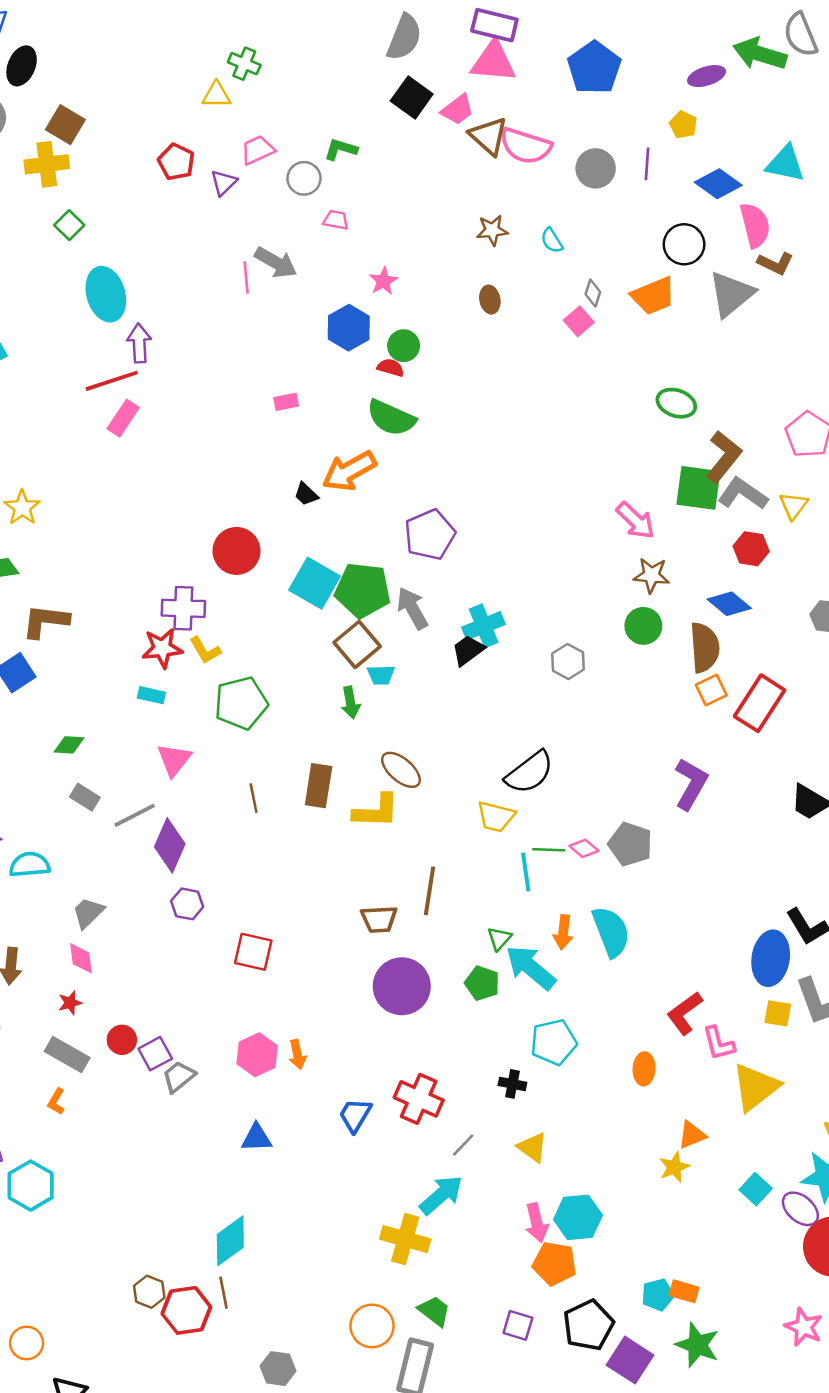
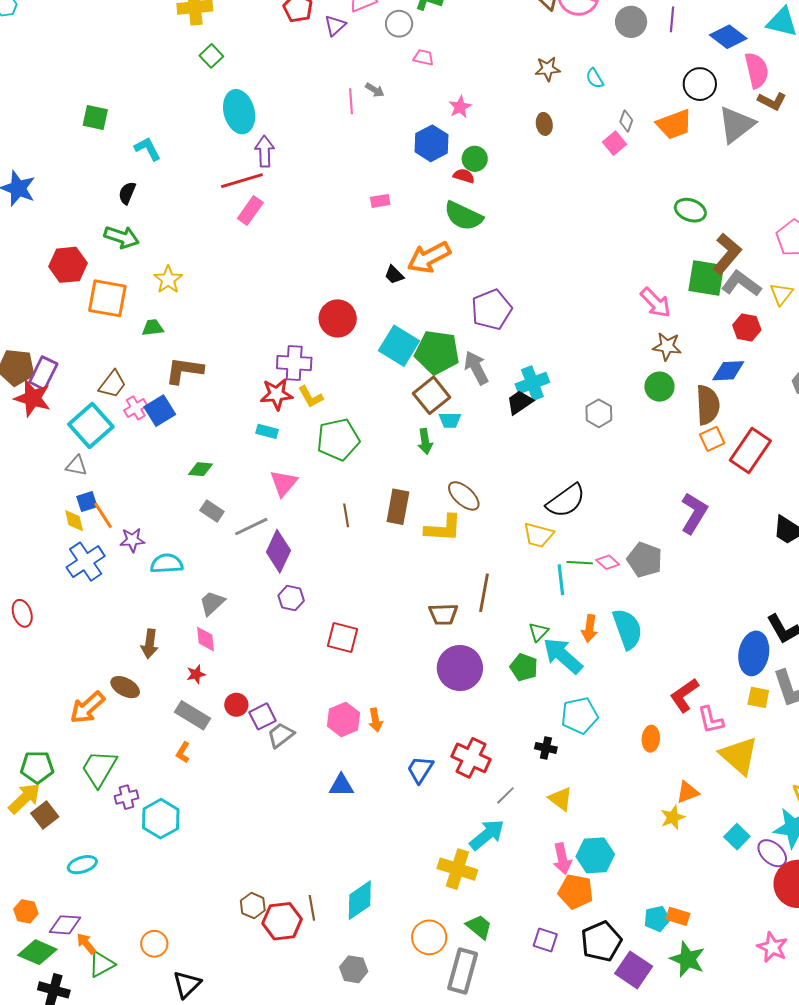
gray arrow: (276, 262) -> (375, 90), size x0.6
blue diamond: (729, 604) -> (728, 371), turned -44
yellow triangle: (755, 1087) -> (739, 756), turned -42
cyan diamond: (230, 1241) -> (360, 900), moved

